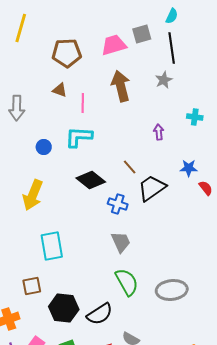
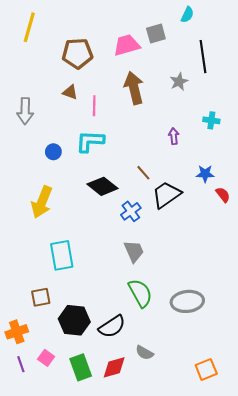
black line: (172, 48) -> (203, 57), moved
blue cross: (118, 204) -> (131, 211), turned 36

